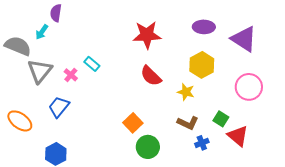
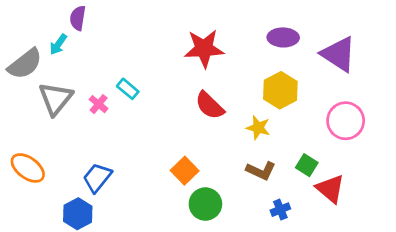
gray semicircle: (18, 46) -> (25, 64), turned 120
blue trapezoid: (59, 107) -> (97, 178), moved
blue cross: (202, 143) -> (280, 210), moved

